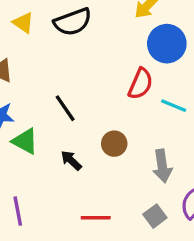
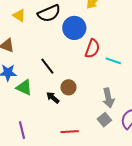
blue circle: (167, 44) -> (74, 28), moved
brown circle: (114, 144) -> (68, 87), moved
gray square: (155, 216) -> (104, 120), moved

